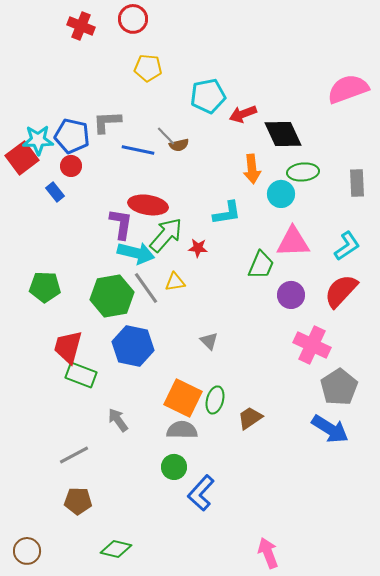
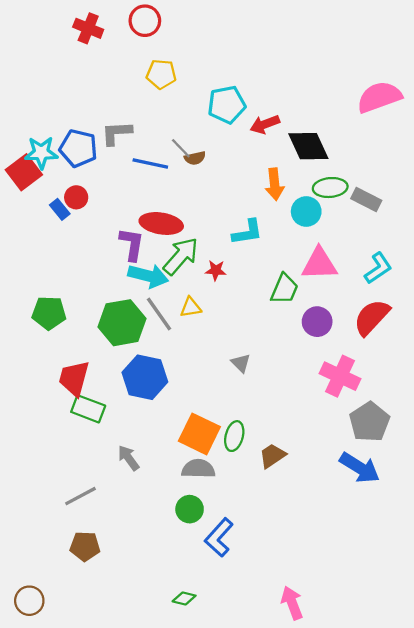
red circle: (71, 166) -> (76, 197), moved
gray rectangle: (357, 183) -> (366, 200), moved, turned -60
gray triangle: (209, 341) -> (241, 363), moved
green diamond: (116, 549) -> (184, 599), moved, size x0.7

